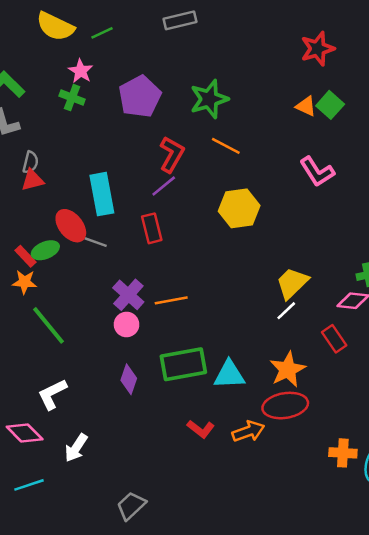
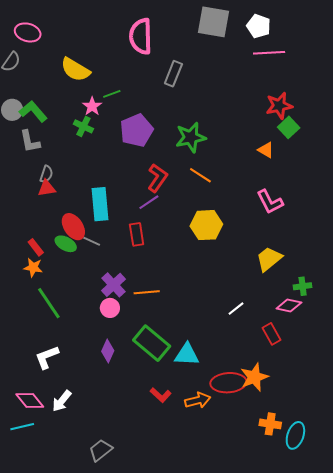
gray rectangle: (180, 20) -> (173, 74), turned -60
green line: (102, 33) -> (112, 94), moved
green square: (330, 105) -> (289, 127), moved
green ellipse: (45, 250) -> (66, 244), moved, turned 45
yellow trapezoid: (292, 283) -> (269, 259), moved
green rectangle: (183, 364) -> (152, 343), turned 45
orange star: (288, 369) -> (254, 377), moved
pink diamond: (25, 433) -> (30, 401), moved

